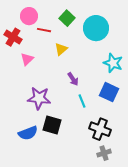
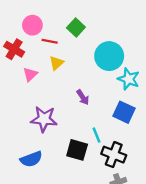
cyan circle: (96, 28) -> (109, 56), moved
yellow triangle: (61, 49) -> (56, 63), moved
cyan line: (82, 101) -> (97, 135), moved
black square: (52, 125) -> (77, 150), moved

